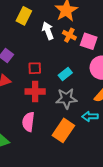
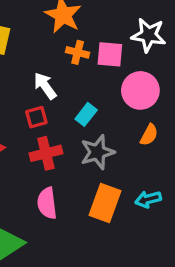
white arrow: (48, 31) -> (45, 86), moved
cyan arrow: (90, 116) -> (148, 199), moved

